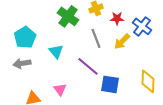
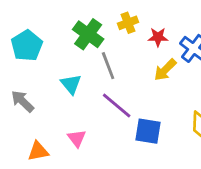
cyan pentagon: (25, 37) -> (27, 46), moved
gray line: (96, 38) -> (108, 66), moved
gray arrow: (22, 63) -> (22, 101), turned 54

